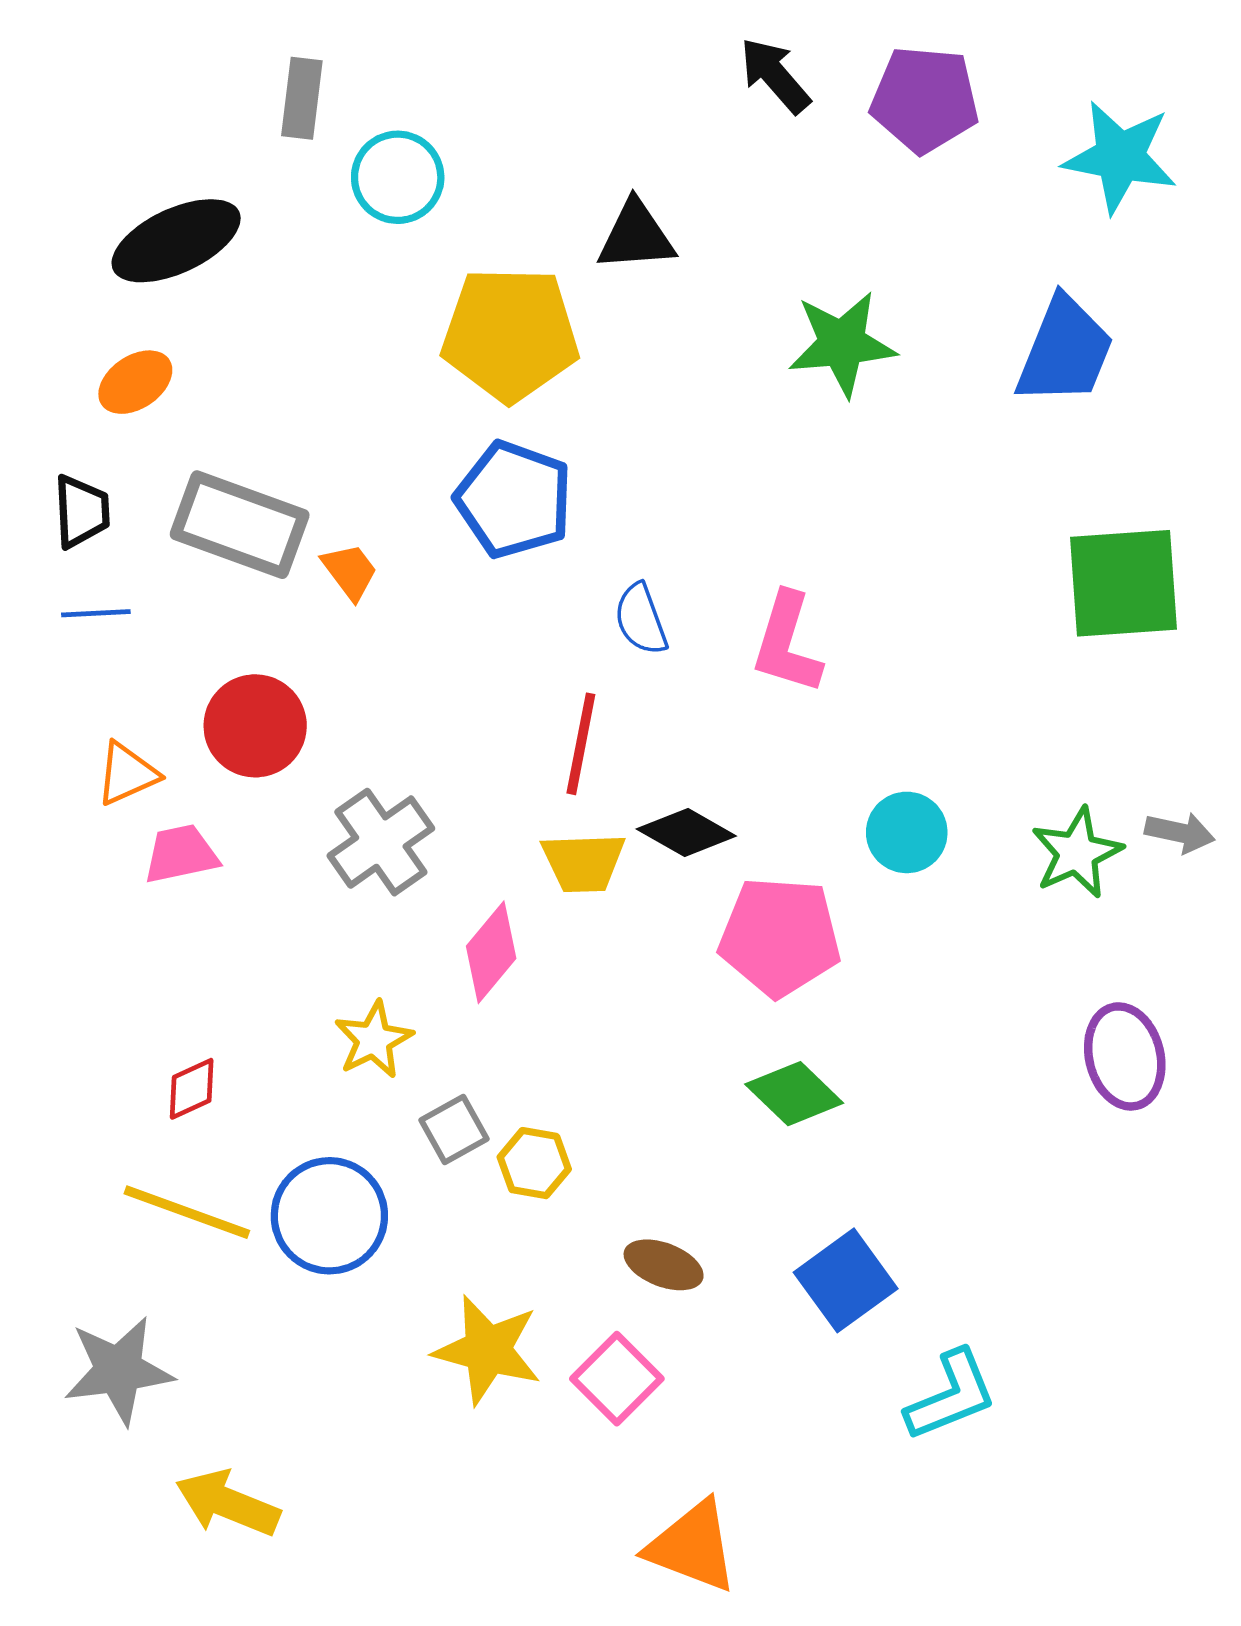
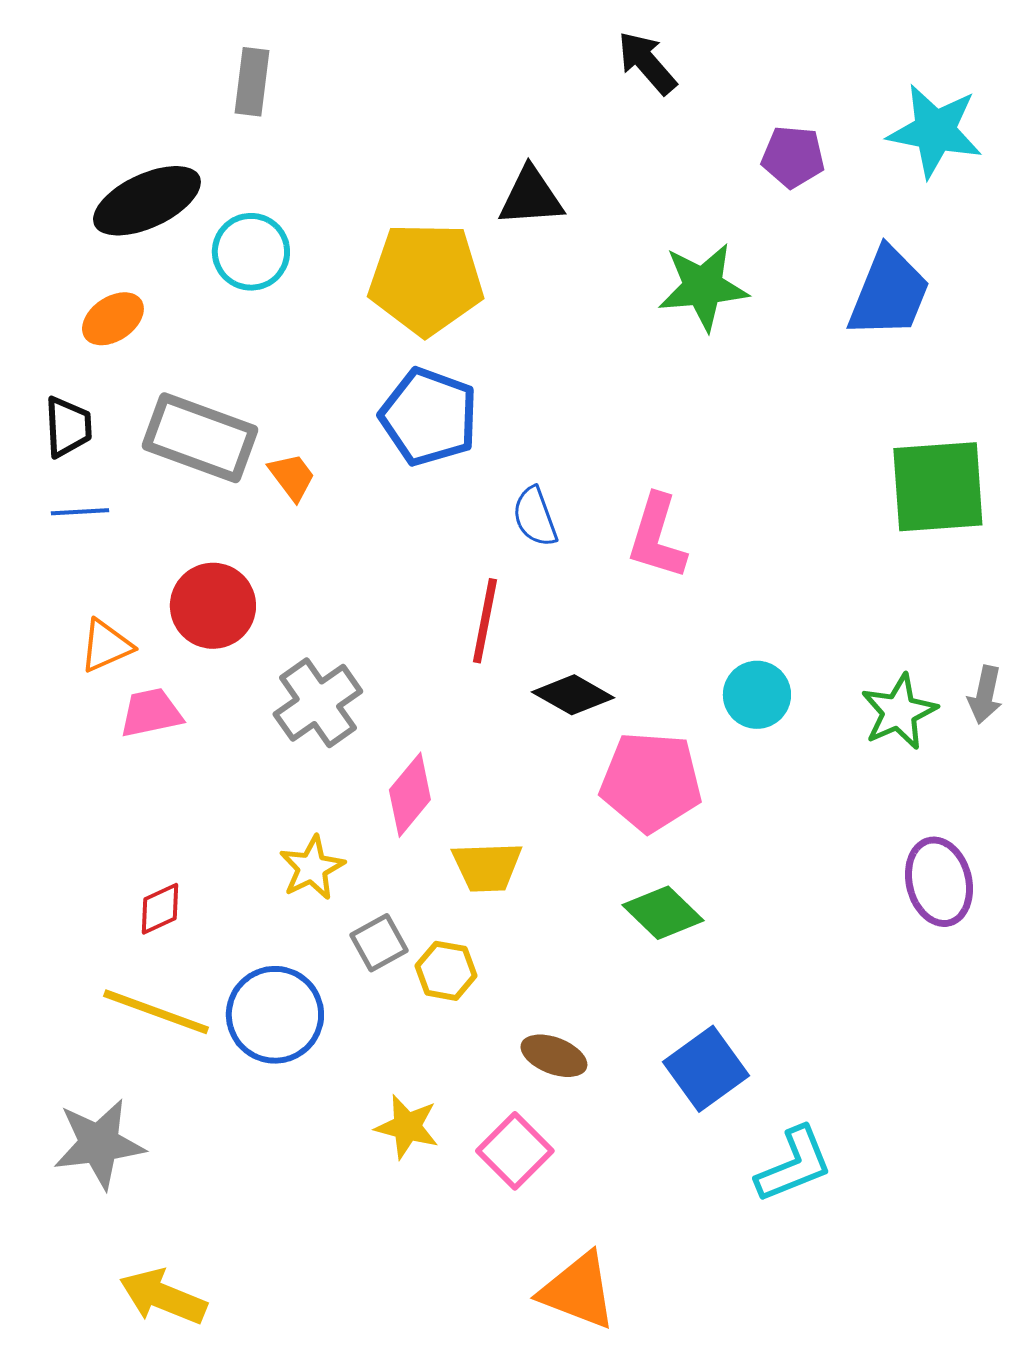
purple pentagon: (925, 99) -> (793, 157), moved, size x0.7
cyan circle: (398, 177) -> (251, 252), moved
gray arrow: (1180, 832) -> (985, 695), turned 90
yellow trapezoid: (583, 862) -> (487, 867), moved
yellow star: (488, 1350) -> (407, 1127), size x0.7
yellow arrow: (228, 1503) -> (163, 1297), moved

